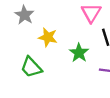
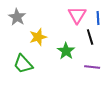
yellow star: (48, 37) -> (38, 37), turned -30

